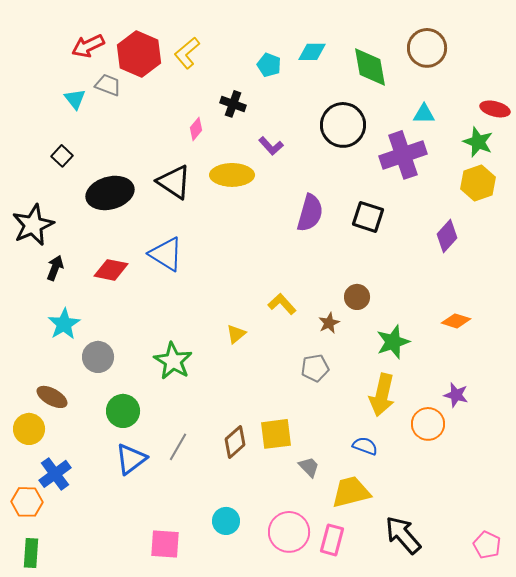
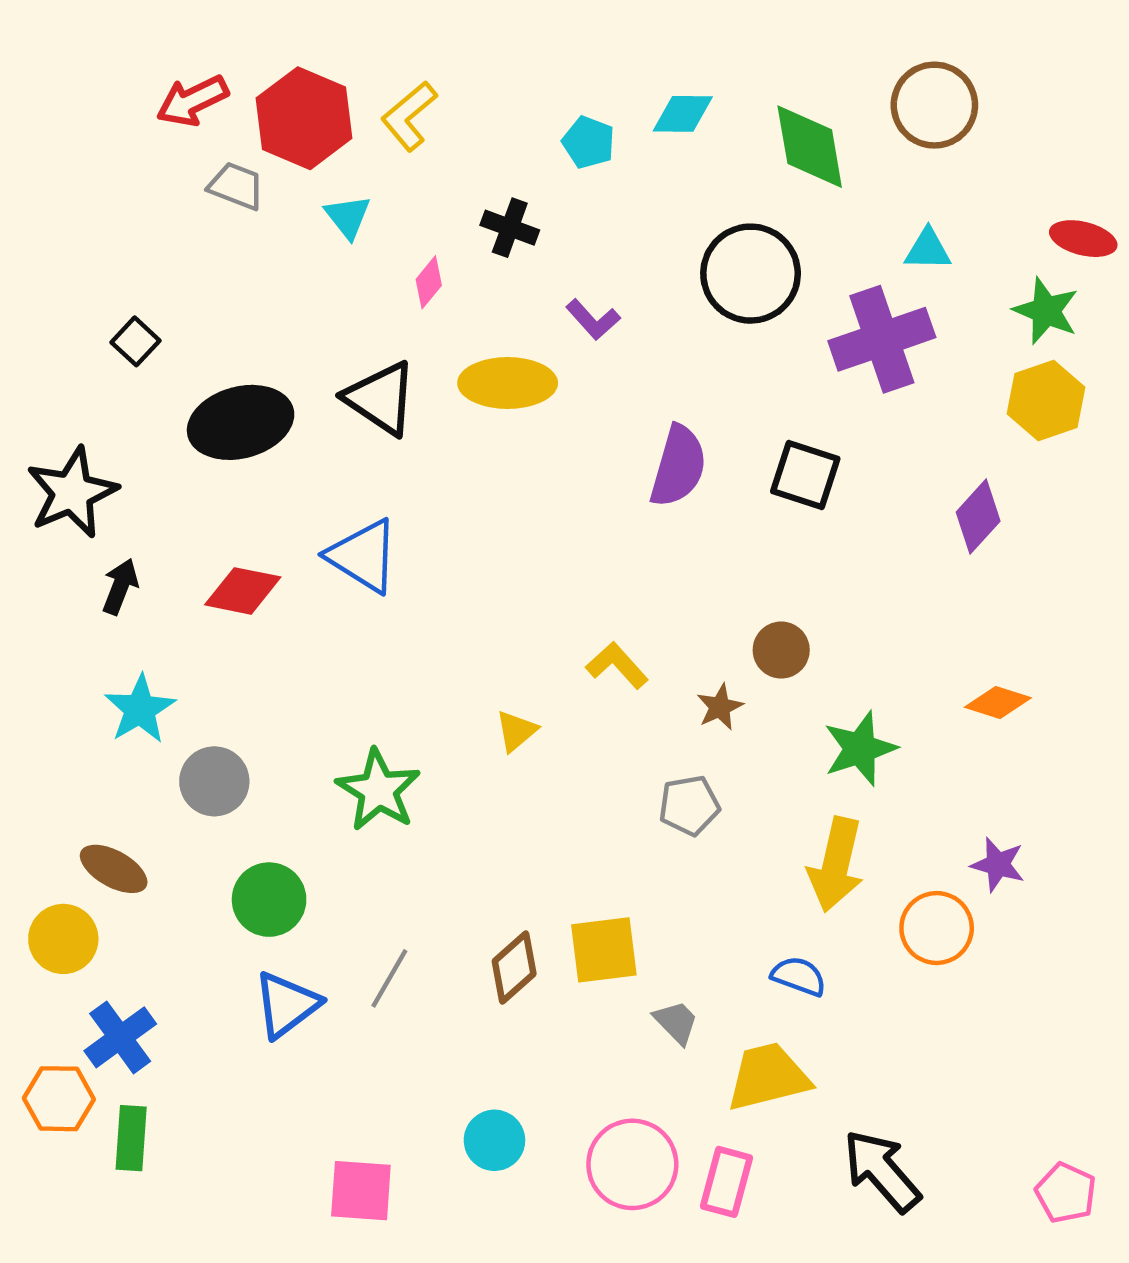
cyan triangle: (75, 99) -> (348, 217), moved
green rectangle: (31, 553) -> (131, 1138), moved

